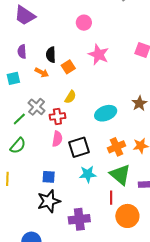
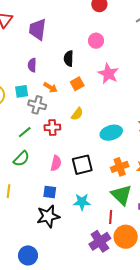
purple trapezoid: (25, 16) -> (38, 29), turned 60
black semicircle: (51, 55) -> (69, 58), moved
gray cross: (37, 107) -> (37, 105), moved, turned -30
red cross: (57, 116) -> (52, 127), moved
pink semicircle: (57, 139) -> (56, 163), moved
cyan star: (88, 174) -> (82, 202), moved
purple cross: (79, 219) -> (100, 241), moved, turned -30

